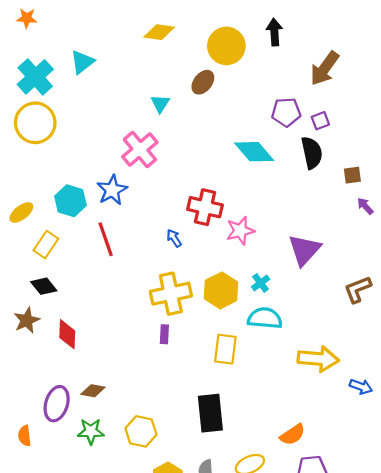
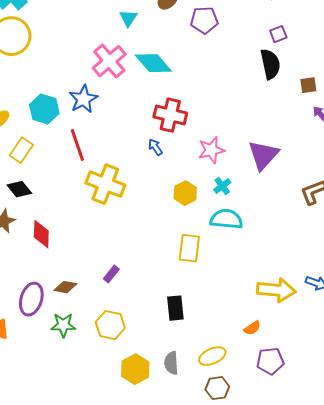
purple pentagon: (286, 112) -> (204, 20), moved
cyan diamond: (254, 152) -> (153, 63), moved
pink star: (240, 231) -> (211, 150), moved
blue arrow: (174, 238) -> (155, 147), moved
yellow hexagon: (221, 290) -> (185, 193), size x0.7
yellow cross: (171, 294) -> (105, 184), moved, turned 33
purple rectangle: (164, 334) -> (111, 274), moved, turned 36
yellow arrow: (318, 359) -> (276, 290), moved
black rectangle: (210, 413) -> (175, 308), size x0.7
orange semicircle: (293, 435) -> (252, 328), size x0.7

